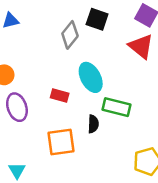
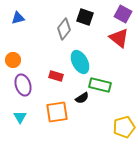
black semicircle: (93, 124) -> (82, 98), turned 56
cyan triangle: (17, 170) -> (20, 117), moved

